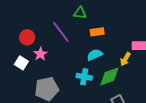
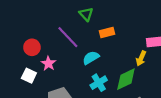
green triangle: (80, 13) -> (86, 14), turned 48
cyan semicircle: (95, 55) -> (91, 58), moved
cyan cross: (84, 77) -> (99, 83), turned -35

